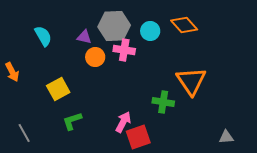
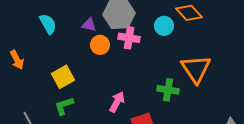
cyan circle: (150, 31) -> (164, 26), moved
green L-shape: (72, 121) -> (64, 106), moved
pink arrow: (123, 122) -> (117, 102), moved

